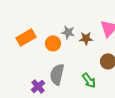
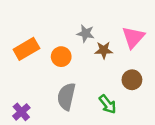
gray star: (68, 32) -> (86, 33), moved
purple cross: (38, 86) -> (21, 112), moved

